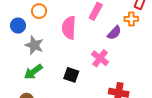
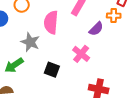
gray star: (34, 45) -> (30, 42), moved

